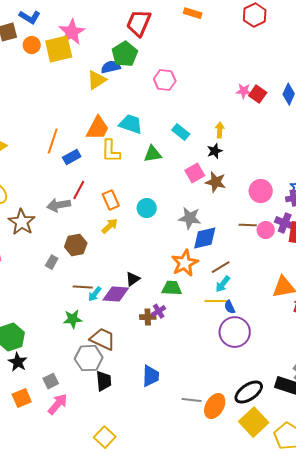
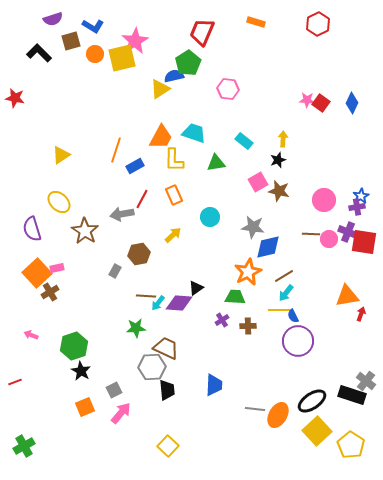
orange rectangle: (111, 200) -> (174, 195), moved
brown cross: (148, 317) -> (248, 326), moved

